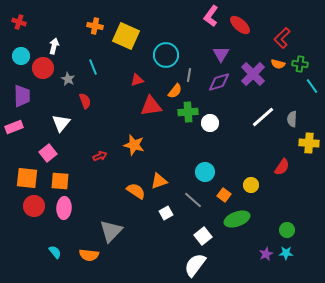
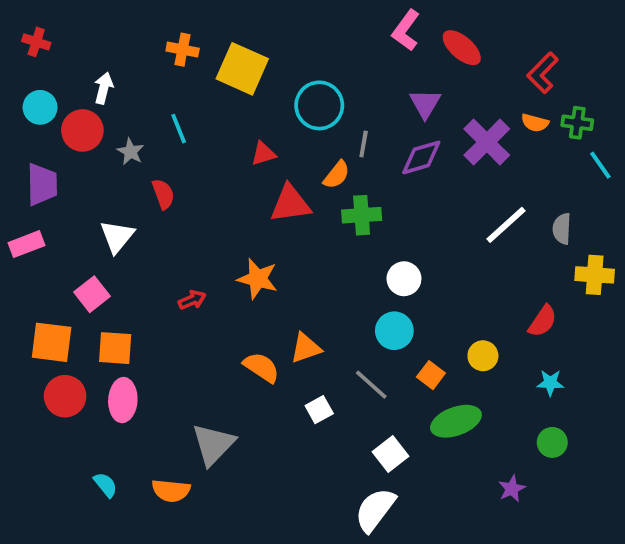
white circle: (210, 123) -> (404, 279), moved
cyan star: (286, 253) -> (550, 383), moved

